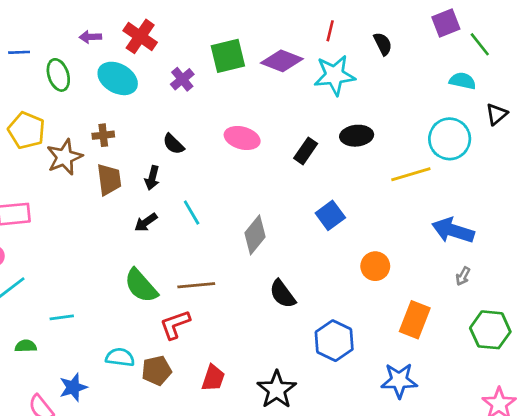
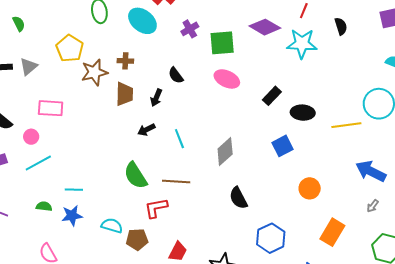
green square: (228, 56) -> (222, 43), moved
black ellipse: (357, 136) -> (303, 113), moved
cyan line: (192, 213) -> (179, 139), moved
blue star: (73, 387) -> (72, 216), moved

